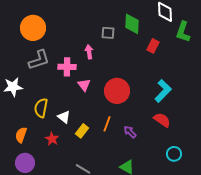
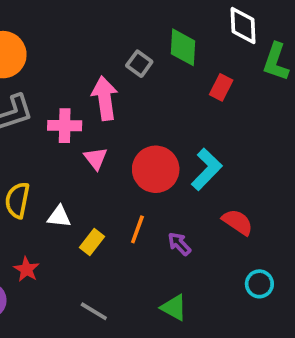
gray square: (108, 33) -> (139, 64), turned 32
pink arrow: (89, 52) -> (105, 98), size x1.6
cyan L-shape: (163, 91) -> (207, 169), moved
white triangle: (64, 117) -> (59, 217), turned -32
red star: (52, 139) -> (26, 269), moved

